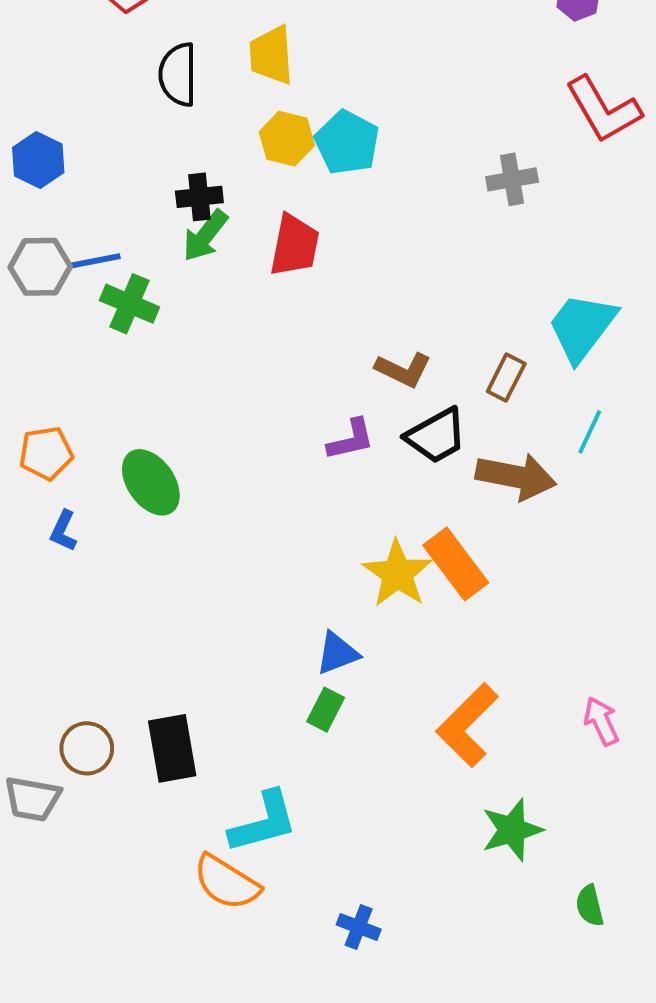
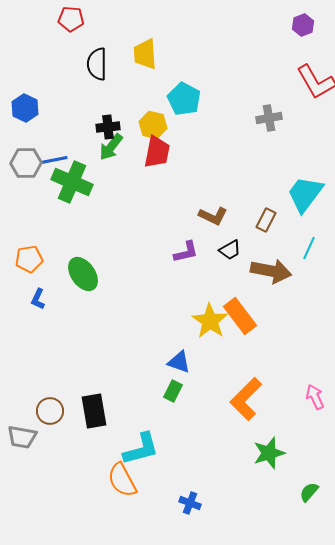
yellow hexagon: (287, 139) -> (153, 125), moved
green cross: (129, 304) -> (72, 182), size x1.4
black trapezoid: (436, 436) -> (230, 250), size x0.7
blue triangle: (337, 653) -> (179, 362), turned 40
orange semicircle: (227, 882) -> (122, 480), turned 30
green semicircle: (590, 906) -> (309, 492), turned 55

